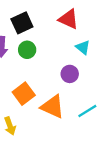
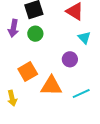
orange triangle: (53, 107) -> (51, 86), turned -30

